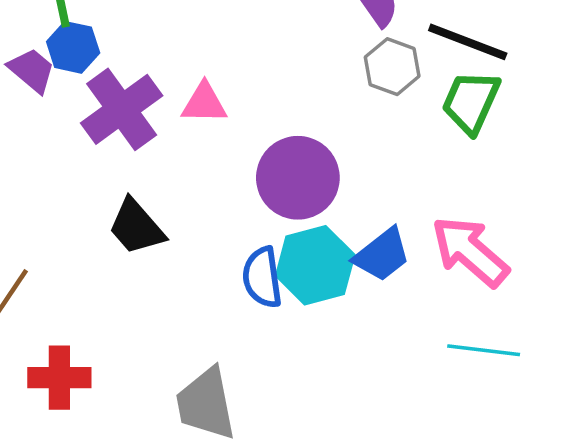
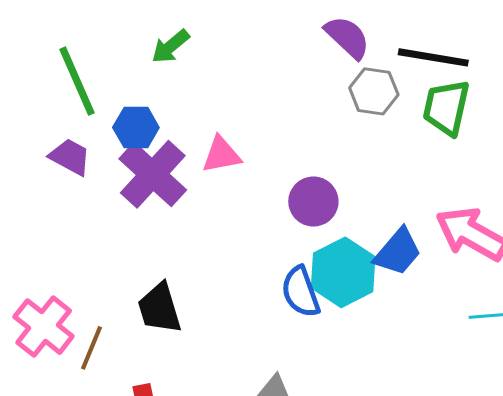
blue hexagon: (73, 47) -> (136, 128), moved
purple circle: (298, 178) -> (313, 202), size x0.7
black trapezoid: (136, 227) -> (159, 308), moved, turned 36

